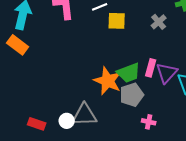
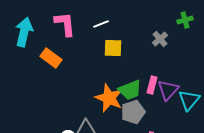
yellow square: (117, 21) -> (113, 48), moved
orange rectangle: (18, 45) -> (51, 58), moved

